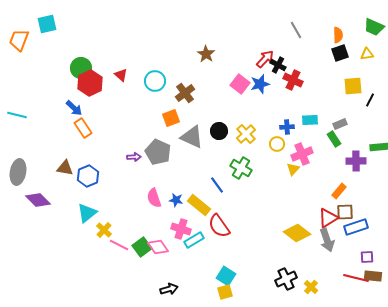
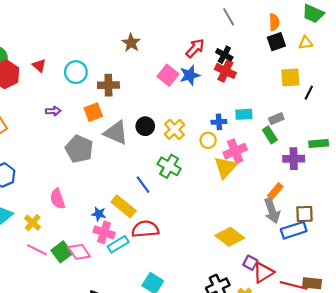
black cross: (278, 65) -> (224, 55), moved
brown cross: (185, 93) -> (108, 85), turned 36
purple arrow: (134, 157) -> (53, 111), moved
yellow triangle: (293, 169) -> (225, 167), size x1.6
pink semicircle: (154, 198) -> (57, 199), moved
blue star: (176, 200) -> (99, 214), moved
brown square: (345, 212) -> (304, 214), moved
red triangle: (328, 218) -> (263, 272), moved
red semicircle: (219, 226) -> (145, 229), turned 120
yellow cross: (104, 230) -> (33, 223), moved
gray arrow: (327, 240) -> (272, 211), moved
purple square: (367, 257) -> (250, 263), moved, turned 32

